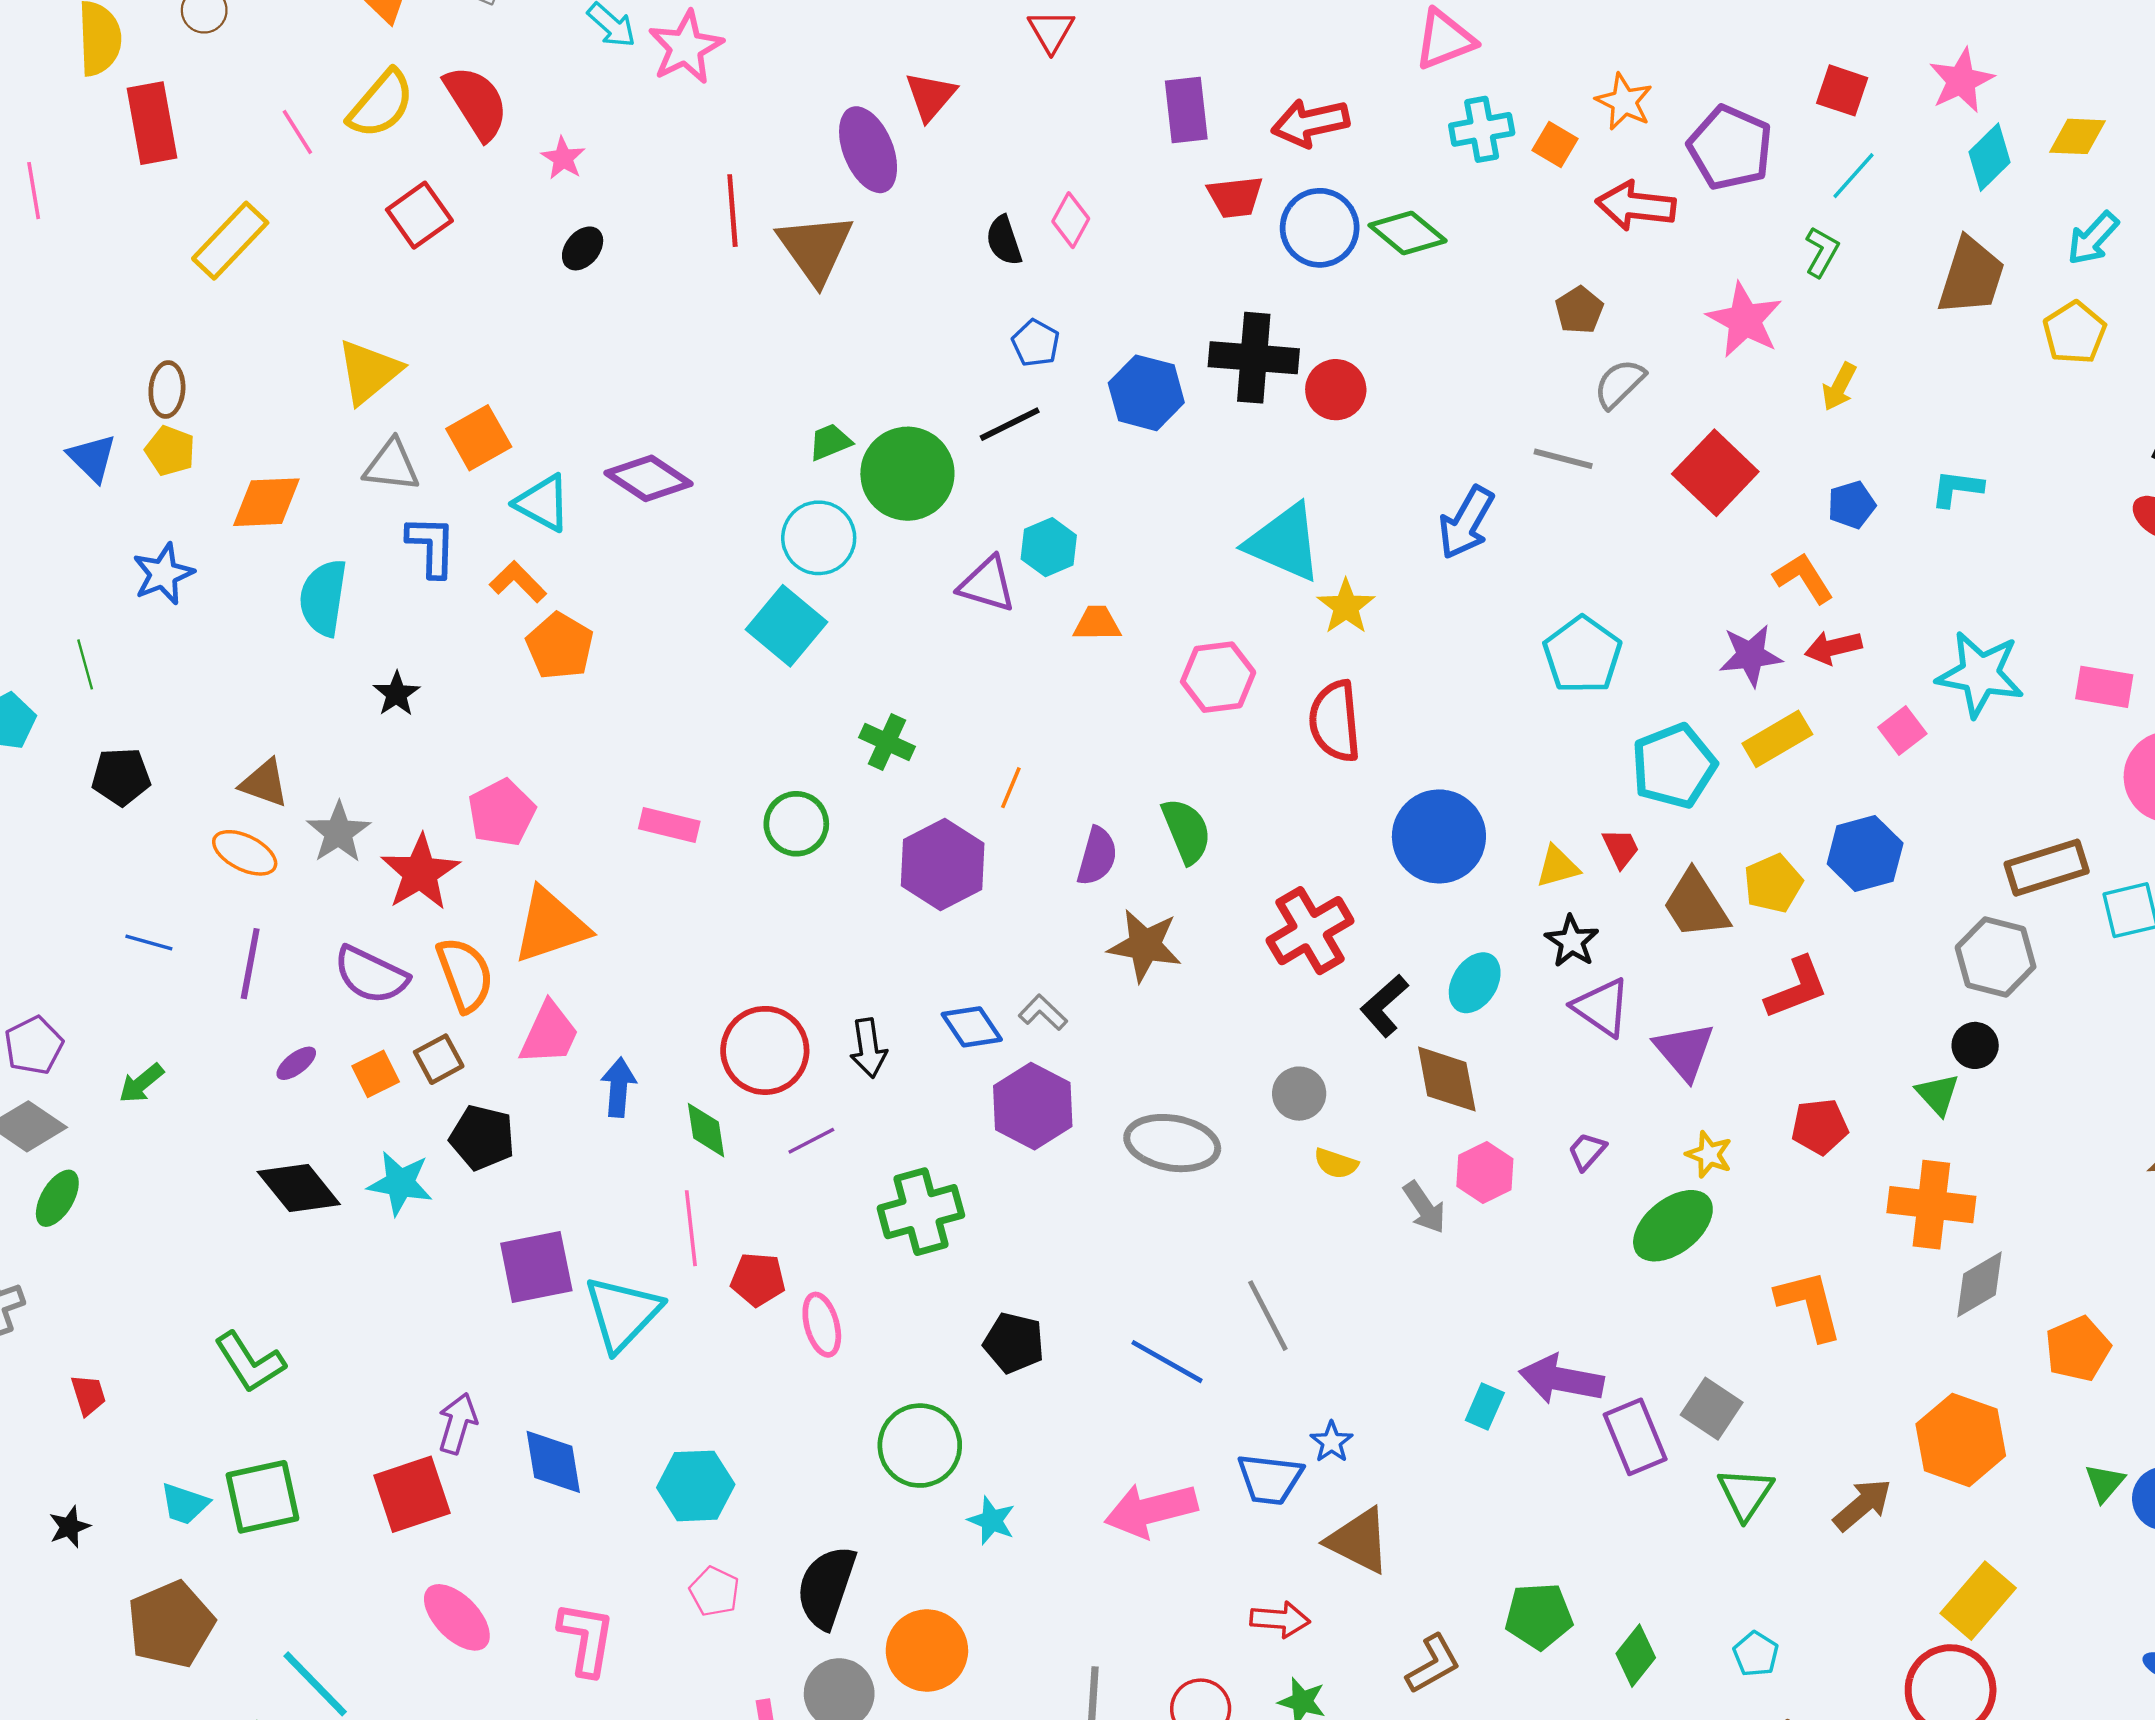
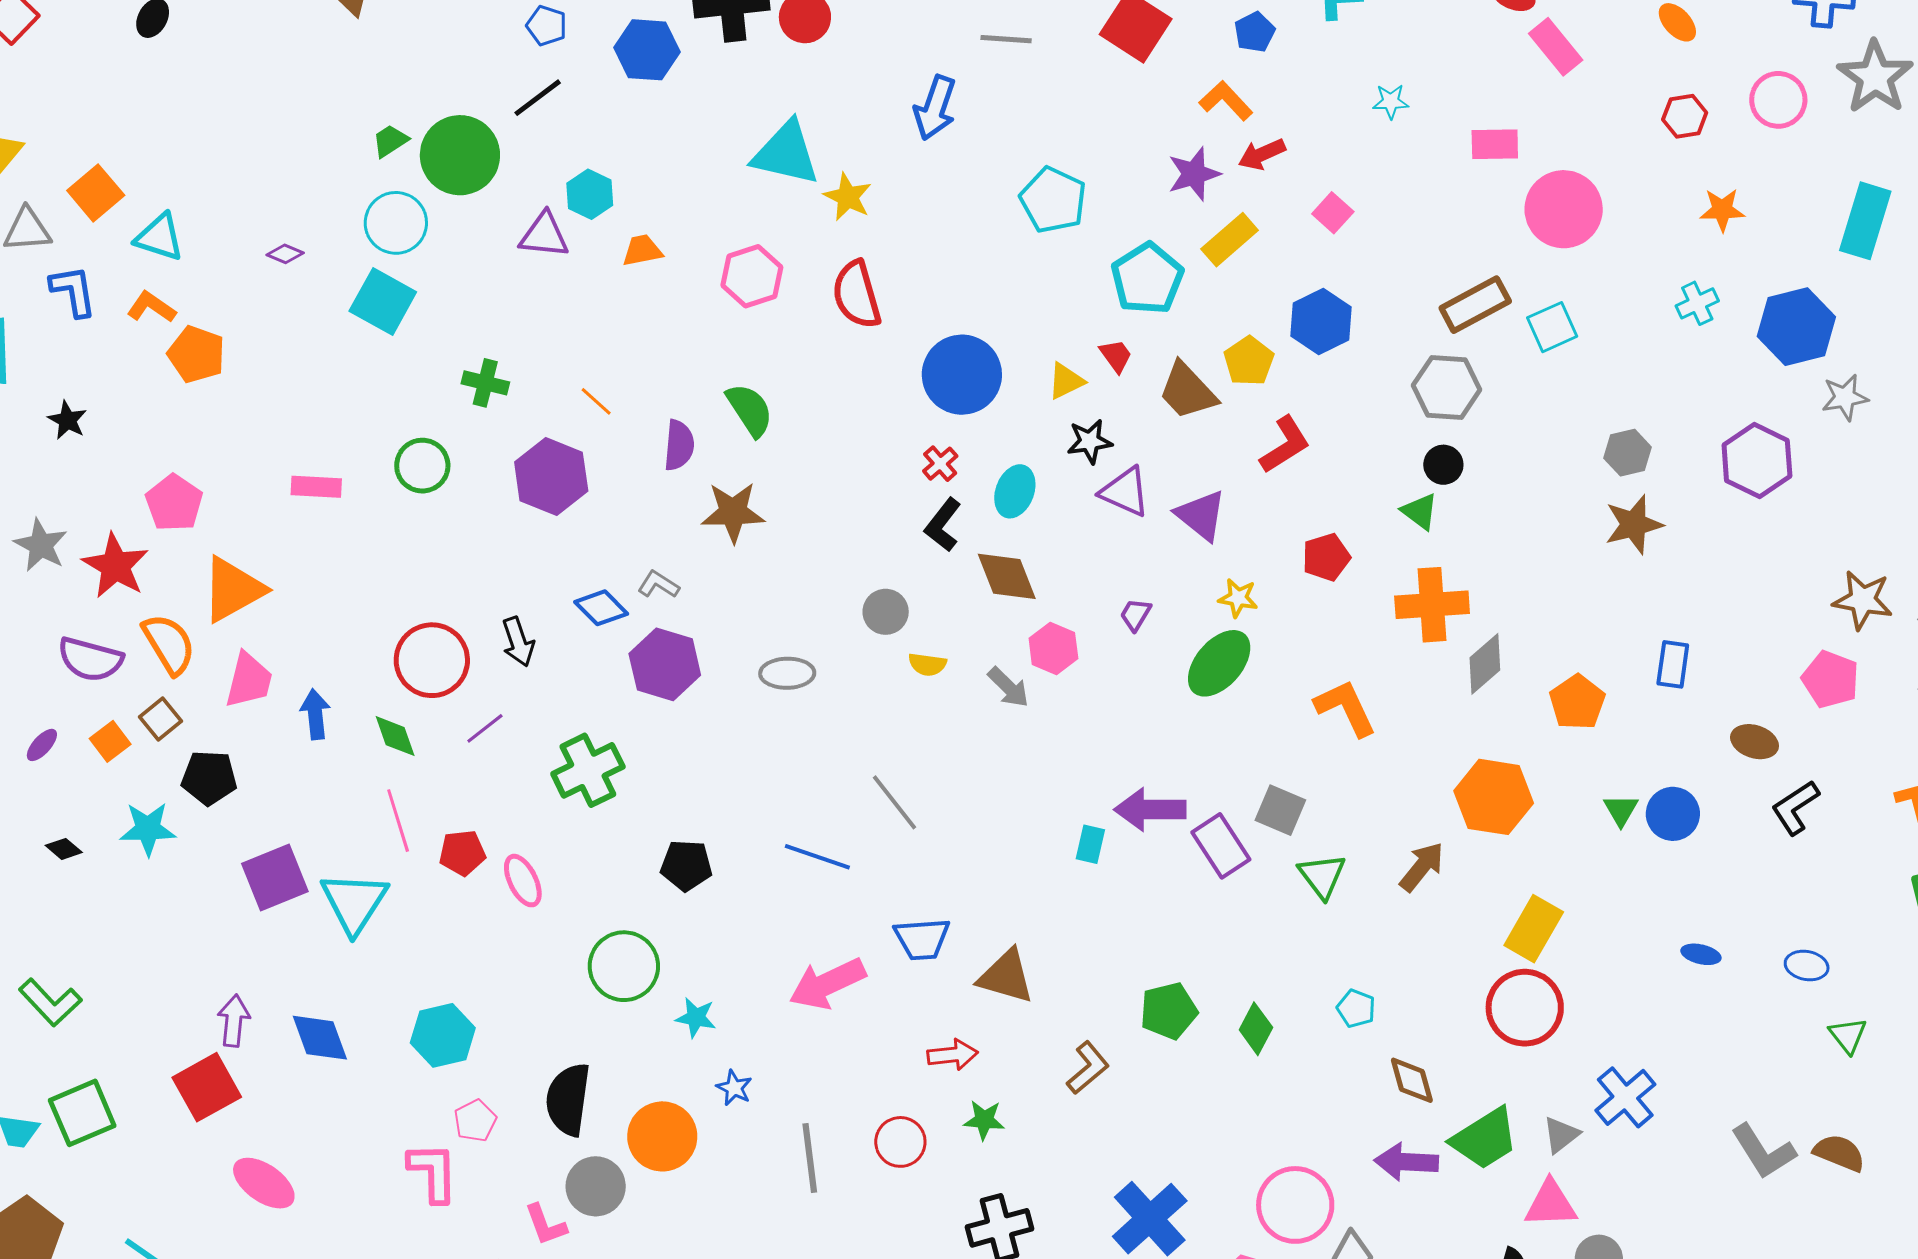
purple diamond: (649, 478) -> (285, 254), moved, size x0.5
cyan star: (1980, 674) -> (1391, 102), moved, size x0.5
orange line: (1011, 788) -> (596, 401), turned -60
red cross: (1310, 931) -> (940, 464), moved, size x0.5
black star: (1572, 941) -> (1090, 441), turned -30
gray ellipse: (1172, 1143) -> (787, 673), size x0.7
black diamond: (299, 1188) -> (64, 849), size x0.5
blue star: (1332, 1442) -> (734, 1088), moved
pink pentagon: (714, 1591) -> (475, 1121), turned 30
pink L-shape: (586, 1639) -> (433, 1172), moved

